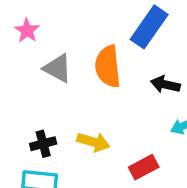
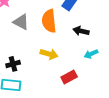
yellow arrow: (93, 142) -> (49, 54), moved

